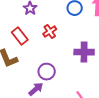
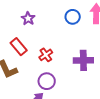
red cross: (50, 32) -> (46, 55), moved

